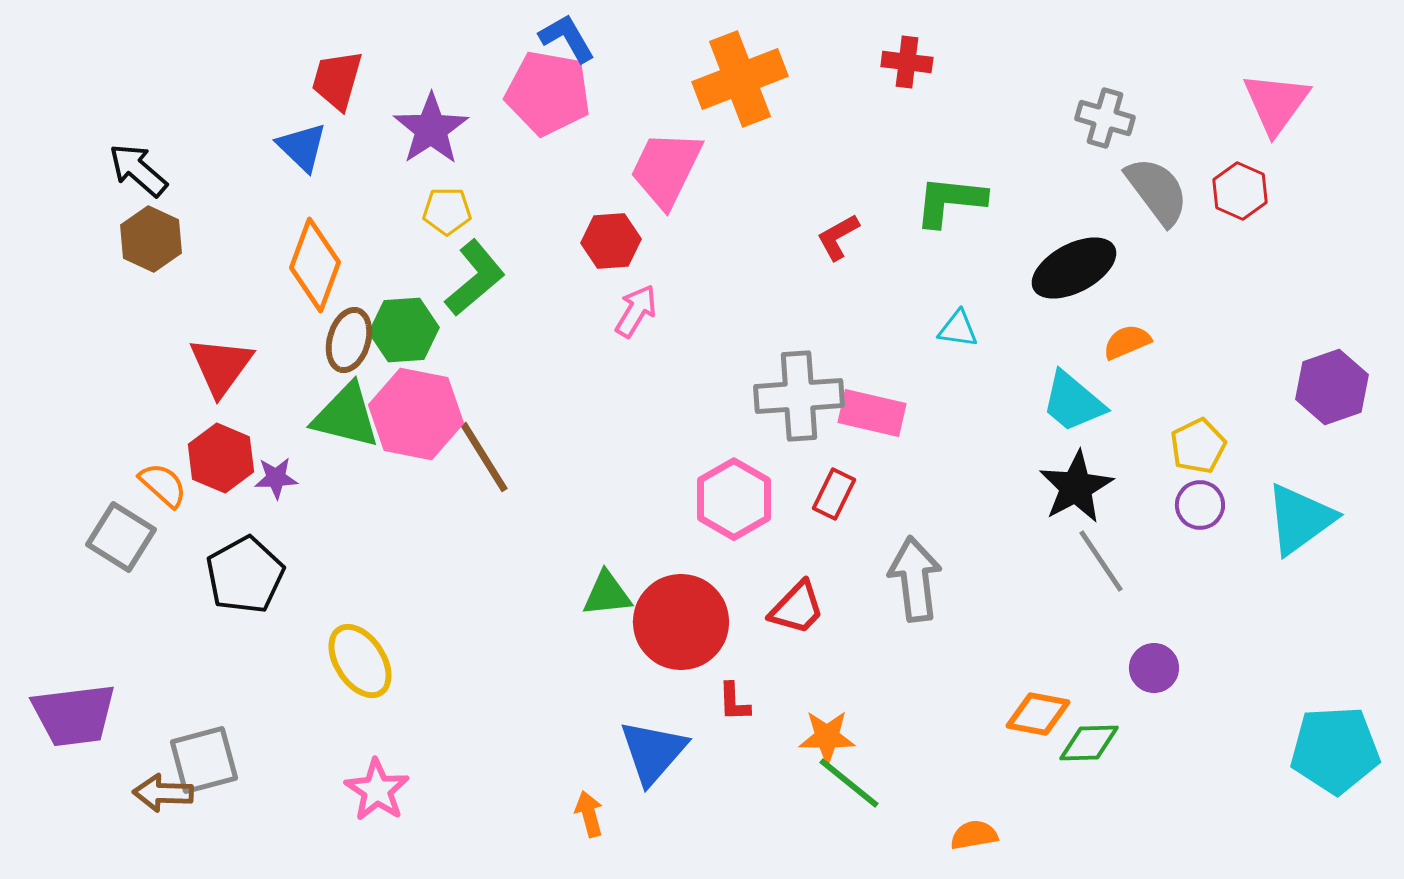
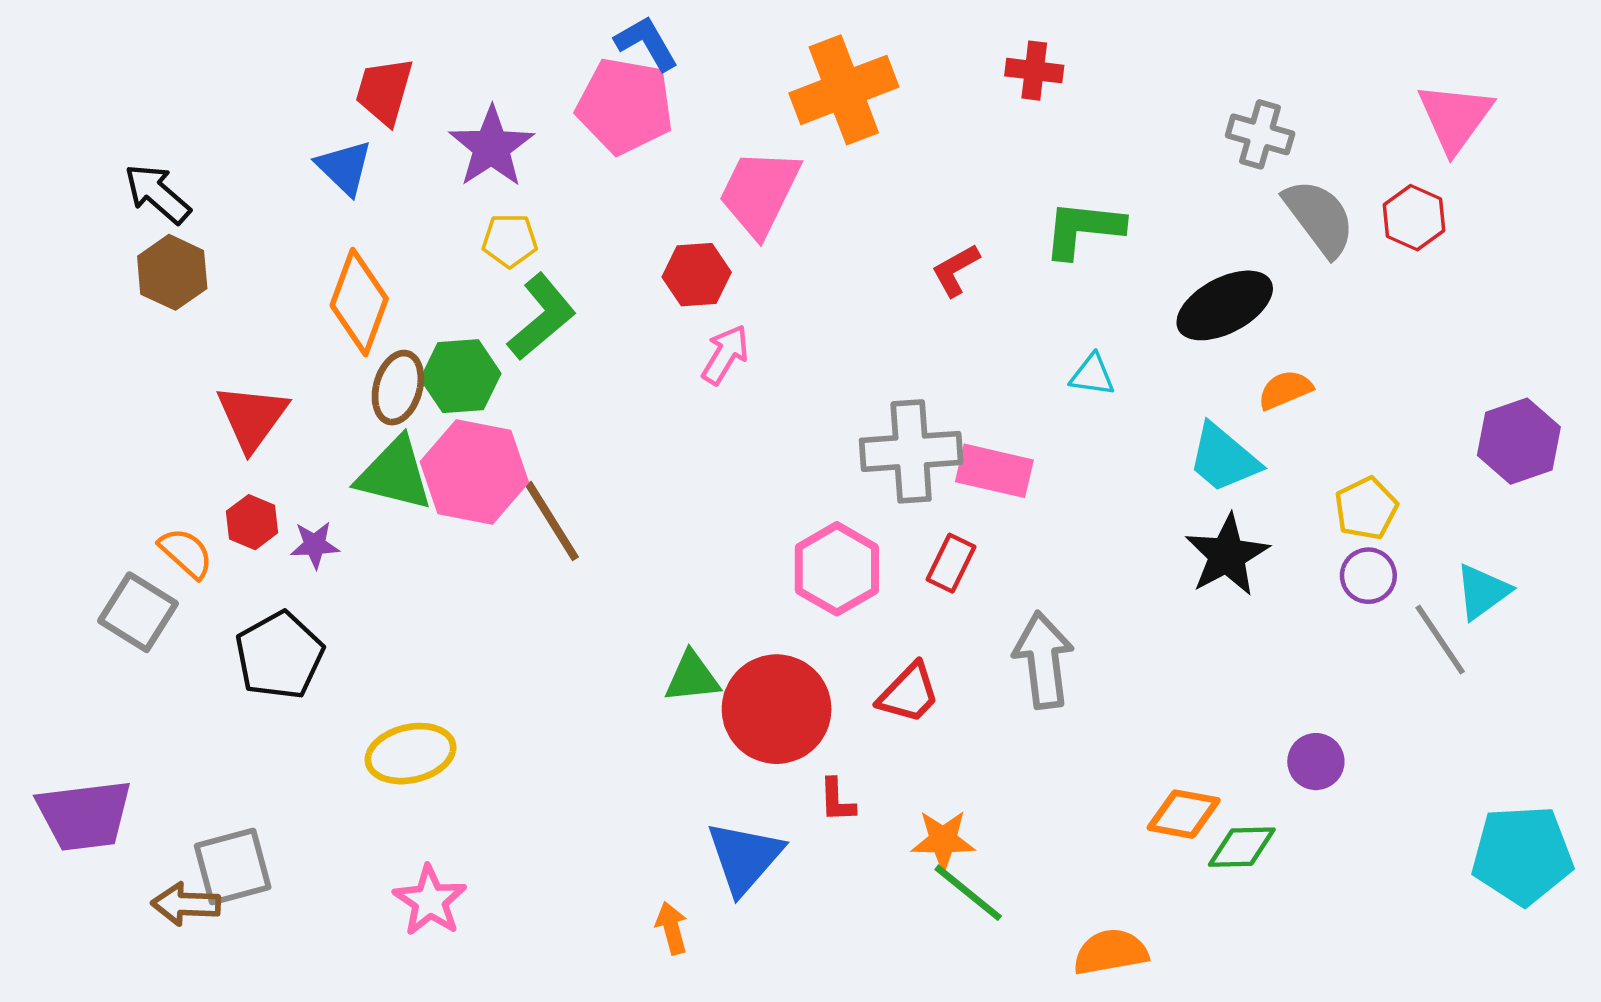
red hexagon: (221, 458) -> (252, 522), size x0.7
cyan triangle: (1300, 519) -> (1482, 592), size x0.7
gray line: (1101, 561) -> (1440, 640), moved
yellow ellipse: (360, 661) -> (411, 754), turned -70
orange semicircle: (974, 835) -> (1111, 952), size x1.4

